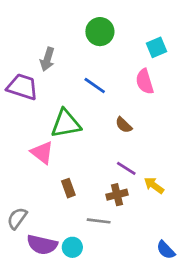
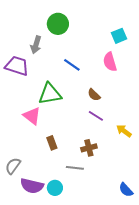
green circle: (100, 32) -> (58, 24), moved
purple line: (126, 168) -> (96, 116), moved
yellow arrow: (154, 185) -> (124, 131), moved

